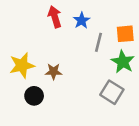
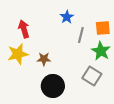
red arrow: (55, 17) -> (24, 29), moved
black circle: (34, 96) -> (53, 86), moved, size x1.5

